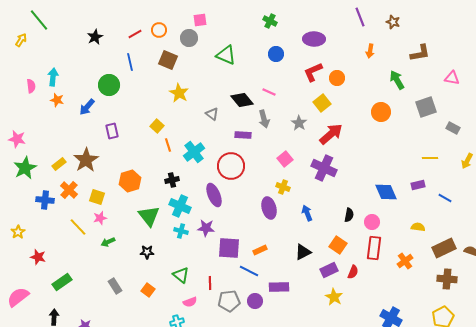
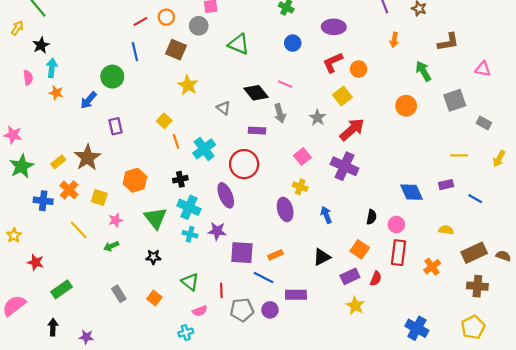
black star: (95, 37) -> (41, 45), moved
pink star: (100, 218) -> (116, 220), moved

